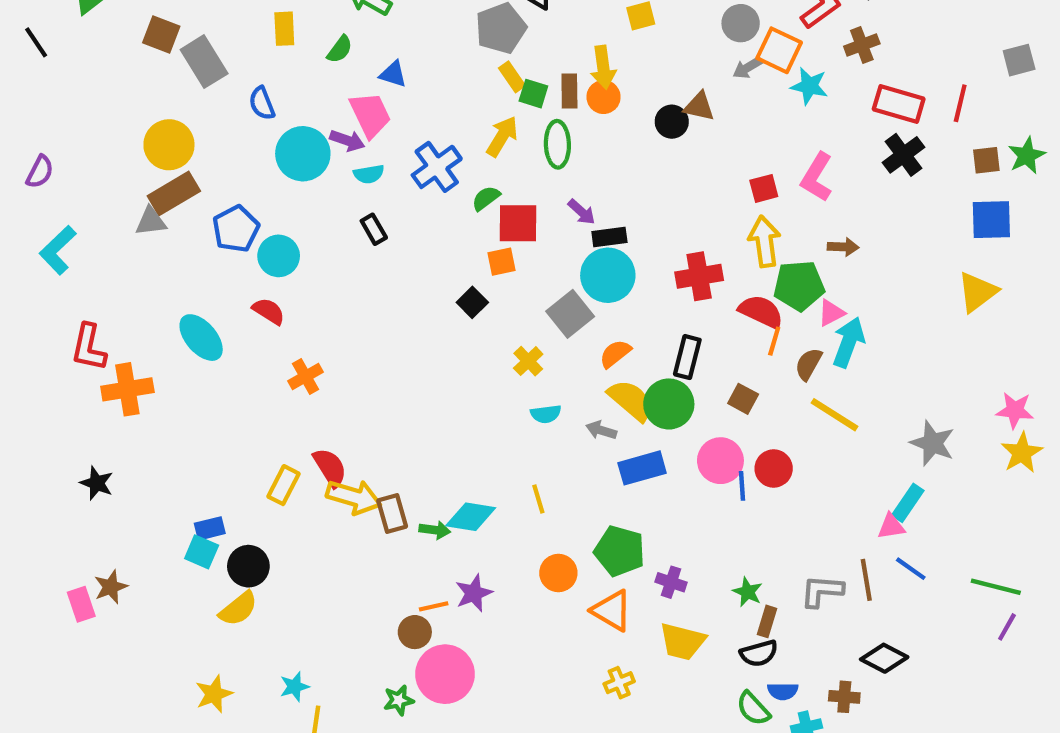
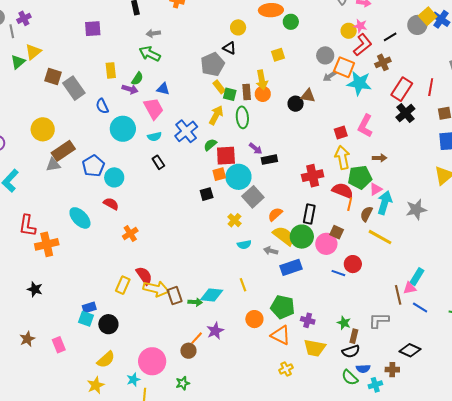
cyan star: (809, 86) -> (359, 83), size x1.4
red rectangle: (899, 104) -> (402, 89), turned -70
purple arrow: (347, 140) -> (130, 89), moved
yellow circle: (169, 145) -> (43, 129), moved
cyan circle: (608, 275) -> (238, 177), moved
black square: (472, 302) -> (207, 194), turned 32
gray star: (933, 443) -> (416, 209), moved, turned -30
pink circle: (720, 461) -> (326, 244), moved
blue line: (742, 486) -> (338, 273), turned -64
brown line: (866, 580) -> (398, 295), moved
brown star: (111, 587) -> (27, 339), moved
pink rectangle: (81, 604) -> (59, 345), moved
orange line: (434, 606) -> (197, 338), turned -32
yellow semicircle: (238, 609) -> (106, 359), moved
pink circle: (445, 674) -> (152, 361), moved

